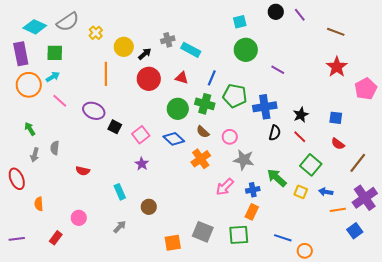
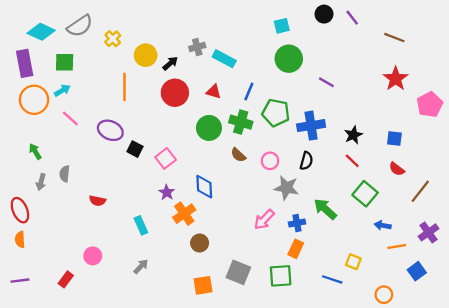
black semicircle: (275, 133) -> (306, 161), moved
blue diamond: (174, 139) -> (204, 187), moved, turned 45
orange cross: (201, 159) -> (184, 214), moved
yellow square: (301, 192) -> (353, 262), moved
purple cross: (365, 198) -> (428, 232), size x0.7
orange semicircle: (39, 204) -> (20, 239), moved
brown circle: (149, 207) -> (200, 243), moved
orange circle: (305, 251) -> (384, 295), moved

